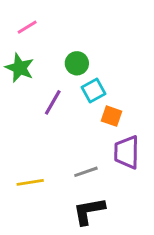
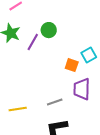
cyan square: (93, 90) -> (89, 55), moved
purple line: (53, 102) -> (33, 42), moved

